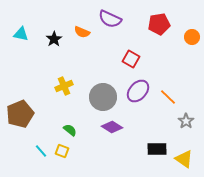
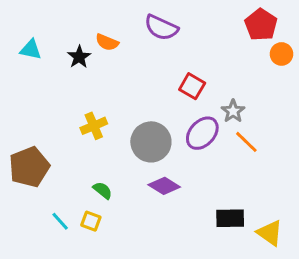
red pentagon: (159, 24) -> (261, 25), moved, turned -30
orange semicircle: (82, 32) -> (107, 42), moved
gray star: (186, 121) -> (233, 111), moved

